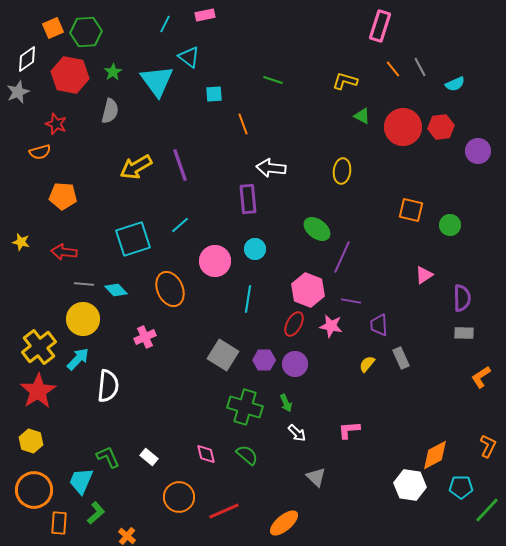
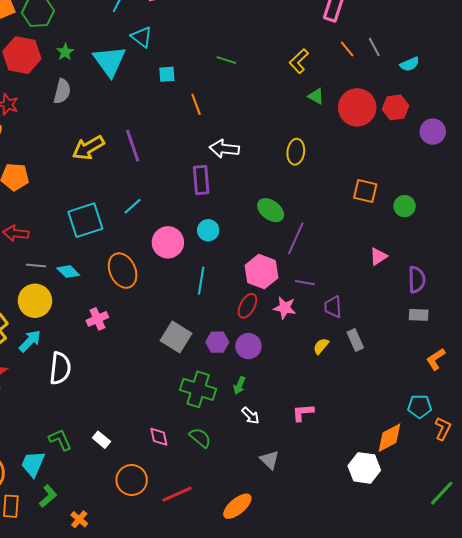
yellow L-shape: (345, 81) -> (299, 61), turned -60
green arrow: (286, 403) -> (239, 385), turned 48
cyan pentagon: (461, 487) -> (420, 406), moved

